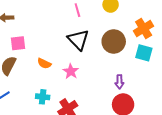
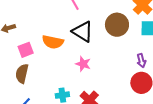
orange semicircle: (44, 63) -> (53, 42), moved, size x1.5
purple arrow: (119, 82) -> (141, 61), moved

